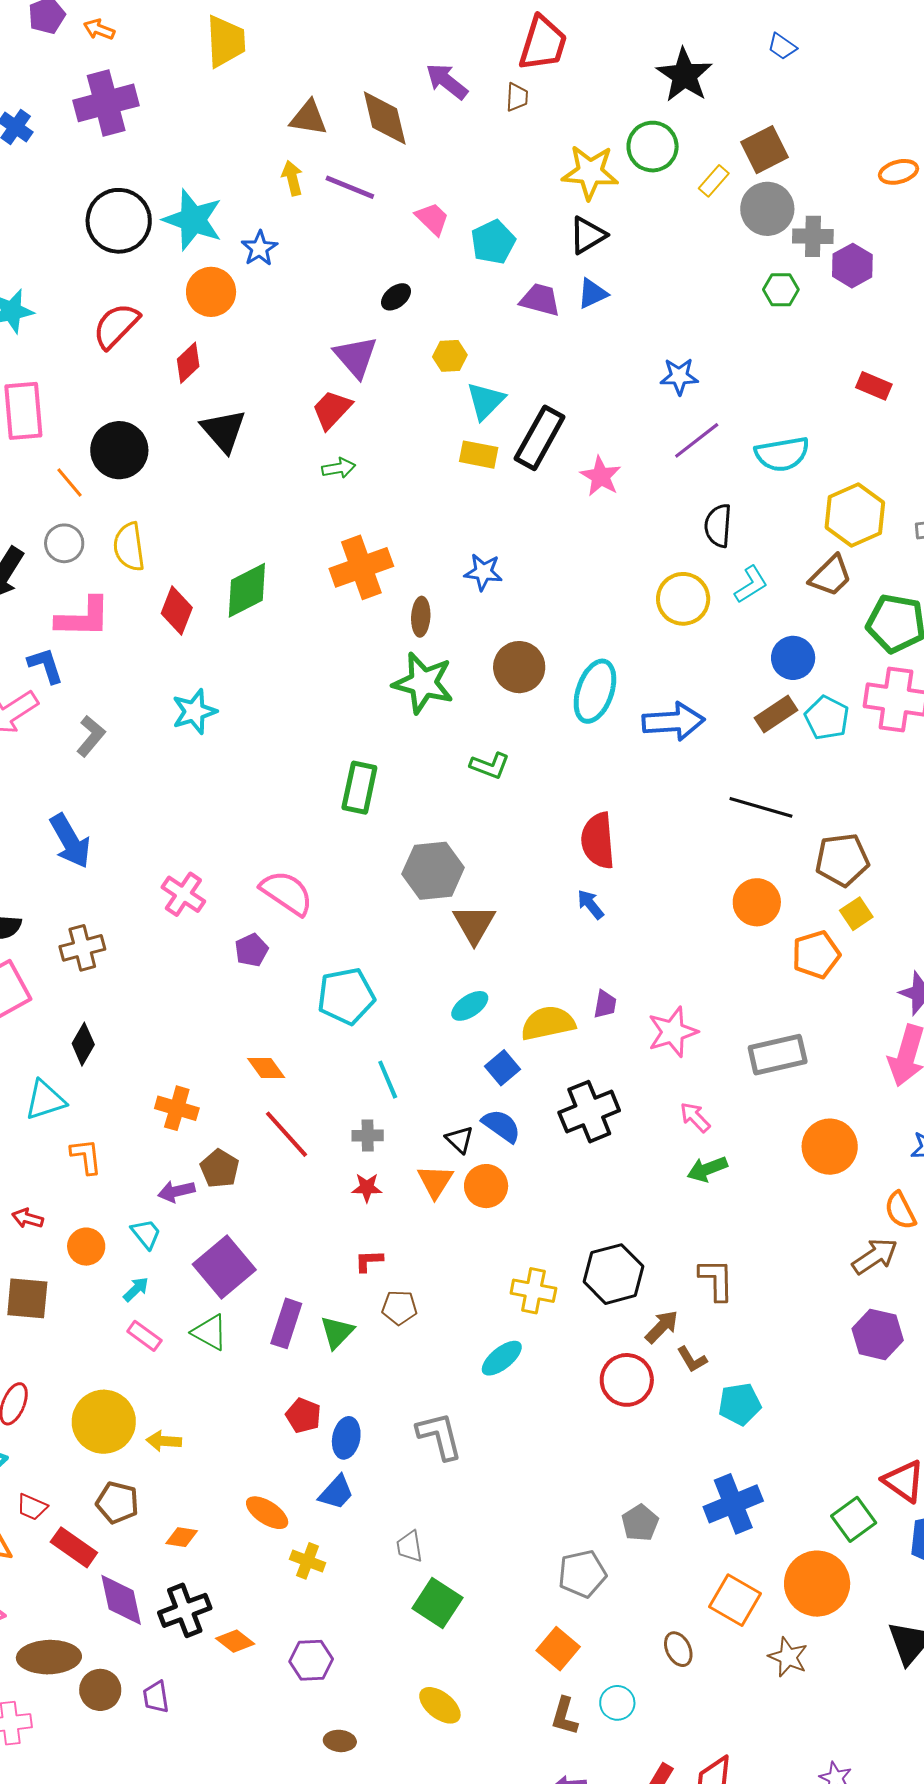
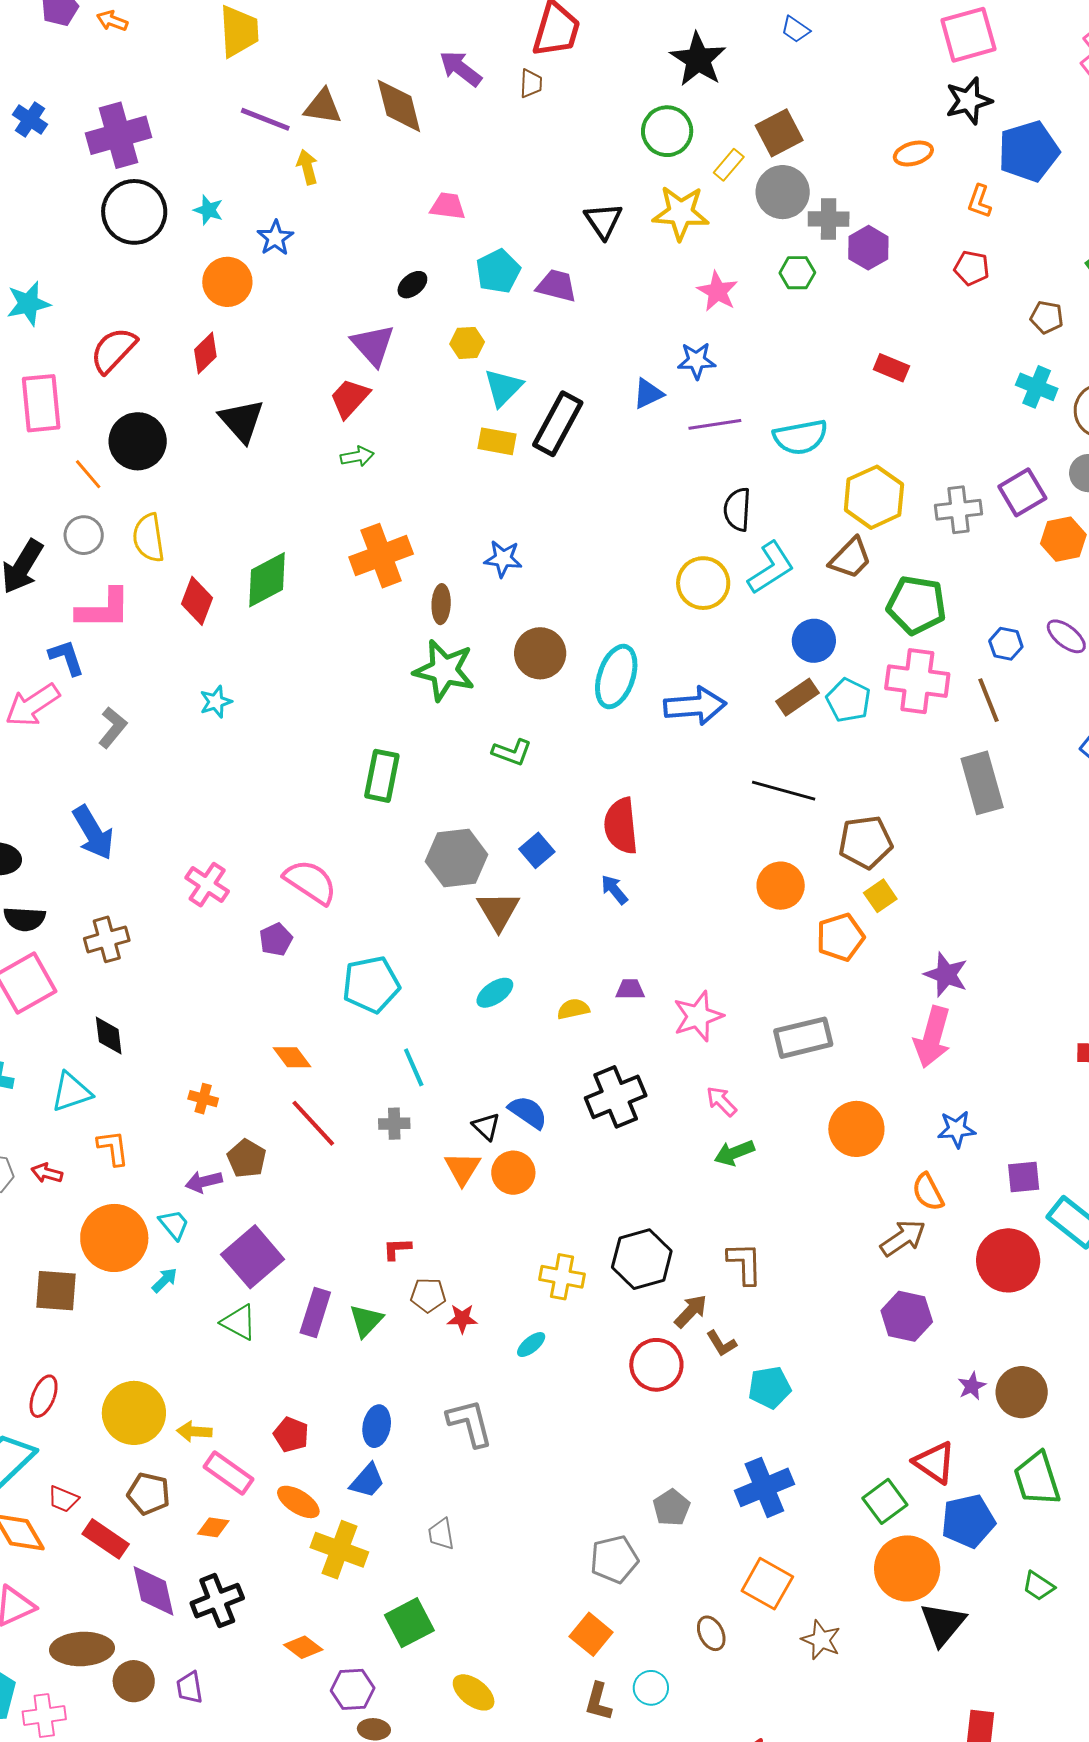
purple cross: (106, 103) -> (118, 135), moved
yellow star: (590, 172) -> (681, 213), moved
purple line: (350, 187) -> (265, 119), moved
pink trapezoid: (432, 219) -> (448, 206), turned -36
cyan star: (193, 220) -> (208, 210), size x0.5
black triangle: (588, 235) -> (603, 221), turned -33
cyan pentagon: (493, 242) -> (498, 271), moved
blue triangle: (592, 294) -> (648, 394), moved
red semicircle: (116, 326) -> (113, 350), moved
purple line: (697, 440) -> (715, 424), turned 30
pink star: (601, 476) -> (717, 291), moved
cyan L-shape: (751, 584) -> (771, 568), size x1.4
cyan star: (194, 712) -> (216, 702), size x0.7
purple trapezoid: (605, 1004) -> (630, 989), turned -100
yellow semicircle: (548, 1023) -> (573, 1009), size x0.6
black diamond: (83, 1044) -> (109, 1036), turned -36
blue square: (502, 1068) -> (537, 850), moved
orange cross: (177, 1108) -> (203, 1099), size x0.7
red star: (367, 1188) -> (462, 1319), moved
red arrow: (28, 1218) -> (47, 1173), moved
orange circle: (86, 1247) -> (114, 1238), size x1.8
pink rectangle: (144, 1336) -> (229, 1473), moved, size x1.4
cyan ellipse: (502, 1358) -> (531, 1345), size x0.7
red pentagon: (303, 1416) -> (291, 1435), moved
yellow cross: (308, 1561) -> (339, 1550), size x1.6
orange circle: (817, 1584) -> (907, 1568), moved
green square: (437, 1603) -> (409, 1623), moved, turned 30
orange diamond: (235, 1641) -> (303, 1647), moved
purple hexagon: (311, 1660) -> (353, 1689), moved

